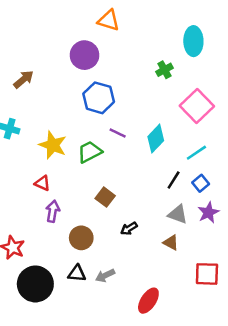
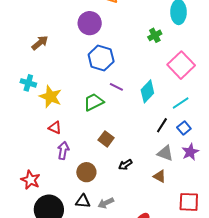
yellow star: (53, 145) -> (51, 97), moved

